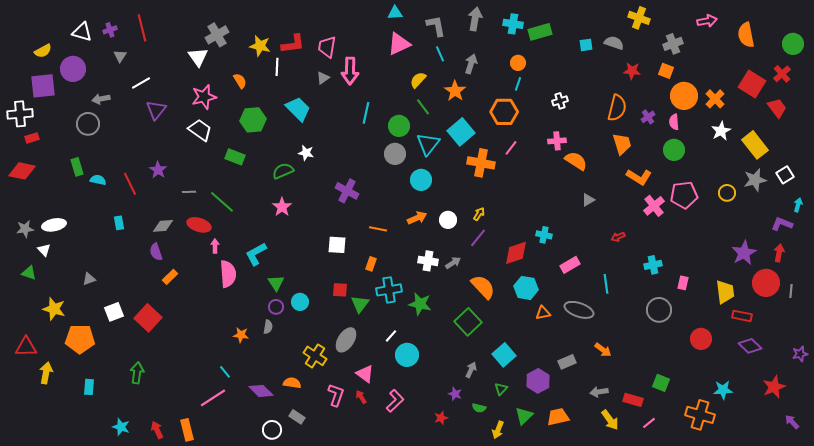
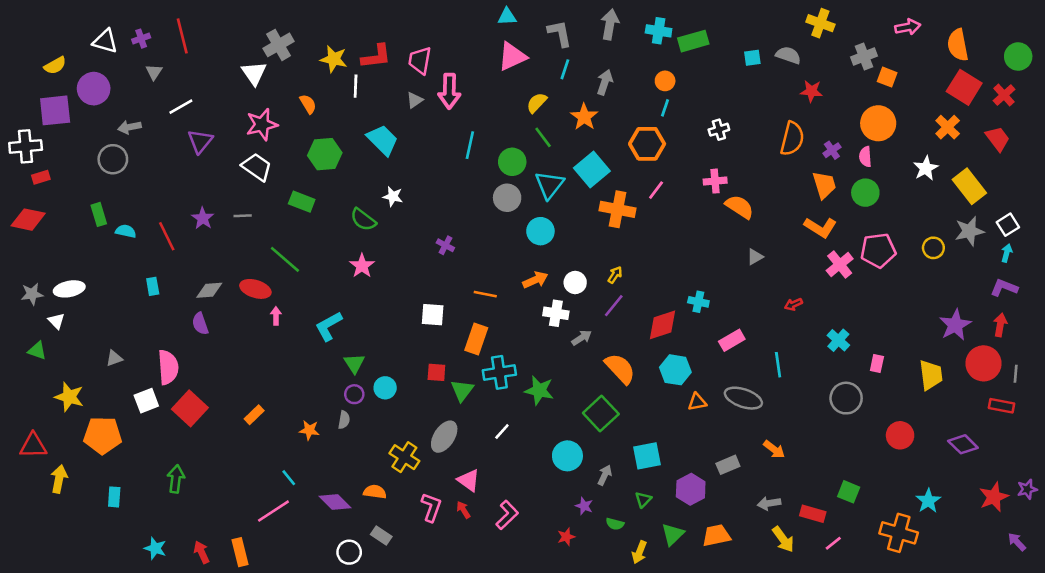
cyan line: (440, 54) -> (565, 69), turned 42
orange square: (666, 71) -> (887, 77), moved
red square: (752, 84) -> (964, 87), moved
orange cross: (715, 99) -> (948, 127), moved
orange trapezoid: (622, 144) -> (824, 185), moved
green semicircle: (283, 171) -> (363, 220), turned -120
purple cross: (347, 191) -> (445, 245), size x0.6
gray line: (189, 192) -> (243, 216), moved
cyan arrow: (798, 205) -> (1007, 253), moved
white cross: (428, 261) -> (556, 313), moved
orange rectangle: (371, 264) -> (476, 339), size x1.6
cyan cross: (653, 265) -> (838, 340), turned -36
pink semicircle: (228, 274) -> (168, 367), moved
orange rectangle: (170, 277) -> (254, 415), moved
red rectangle: (742, 316) -> (1001, 406), moved
purple star: (800, 354) -> (1027, 489), moved
cyan circle: (407, 355) -> (567, 456), moved
cyan square: (504, 355) -> (647, 456), turned 30
cyan star: (723, 390) -> (928, 501), turned -30

